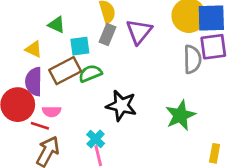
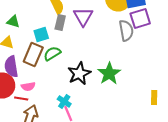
green triangle: (57, 25) -> (13, 22), moved
brown rectangle: (65, 71) -> (33, 54), turned -30
black star: (121, 106) -> (79, 74), turned -30
green star: (180, 115) -> (109, 74), moved

